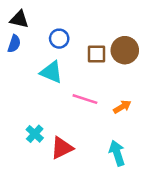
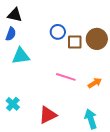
blue circle: (59, 39) -> (58, 32), moved
cyan triangle: (51, 72) -> (21, 56), moved, turned -30
cyan cross: (35, 134) -> (13, 104), moved

